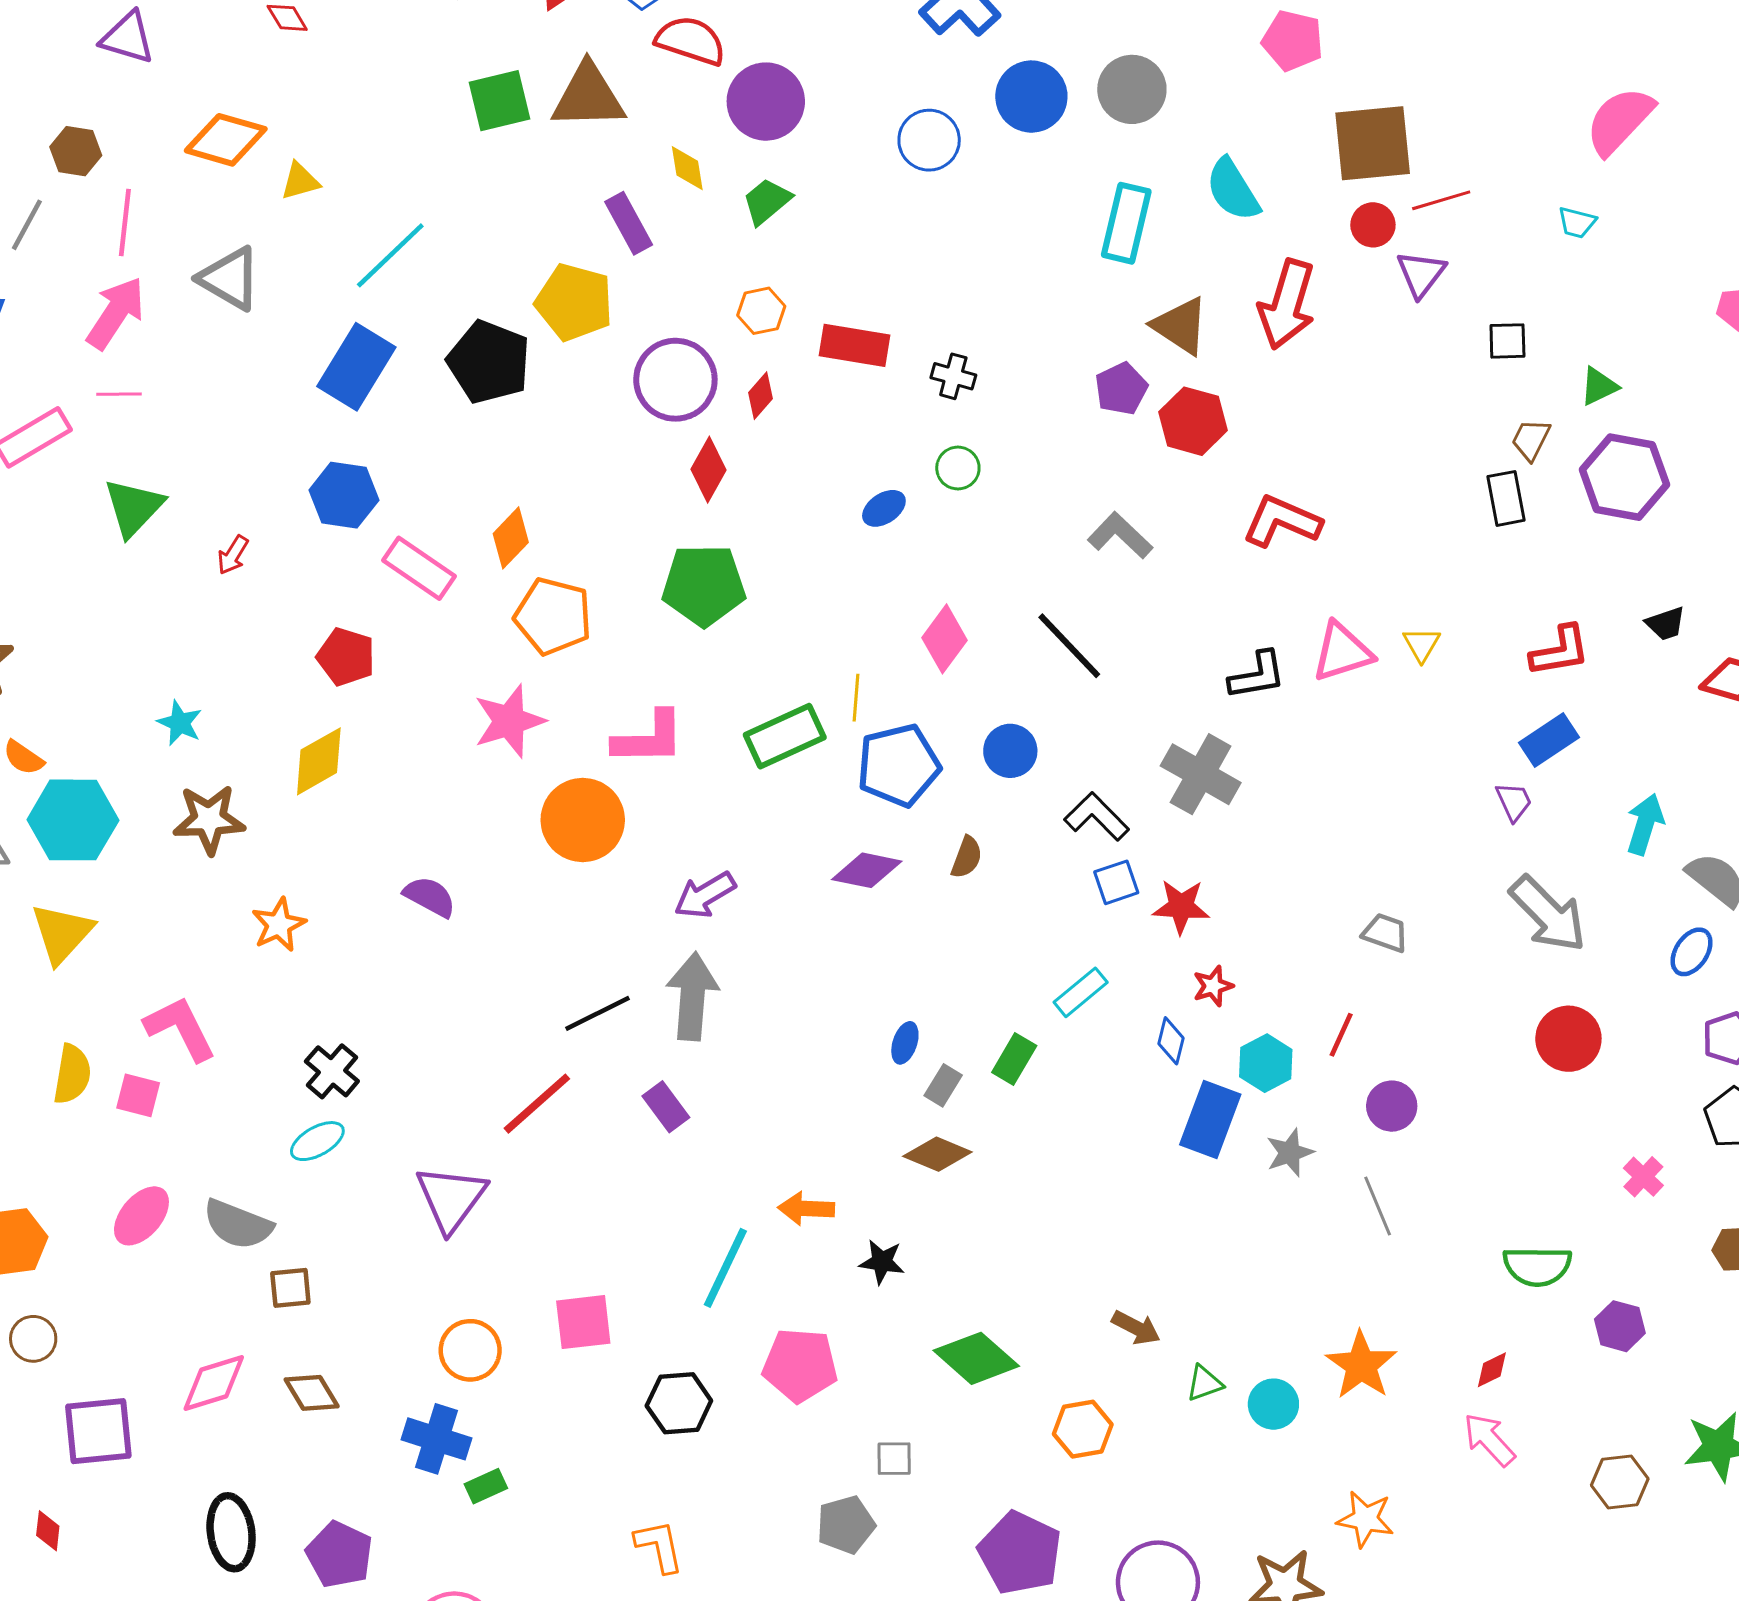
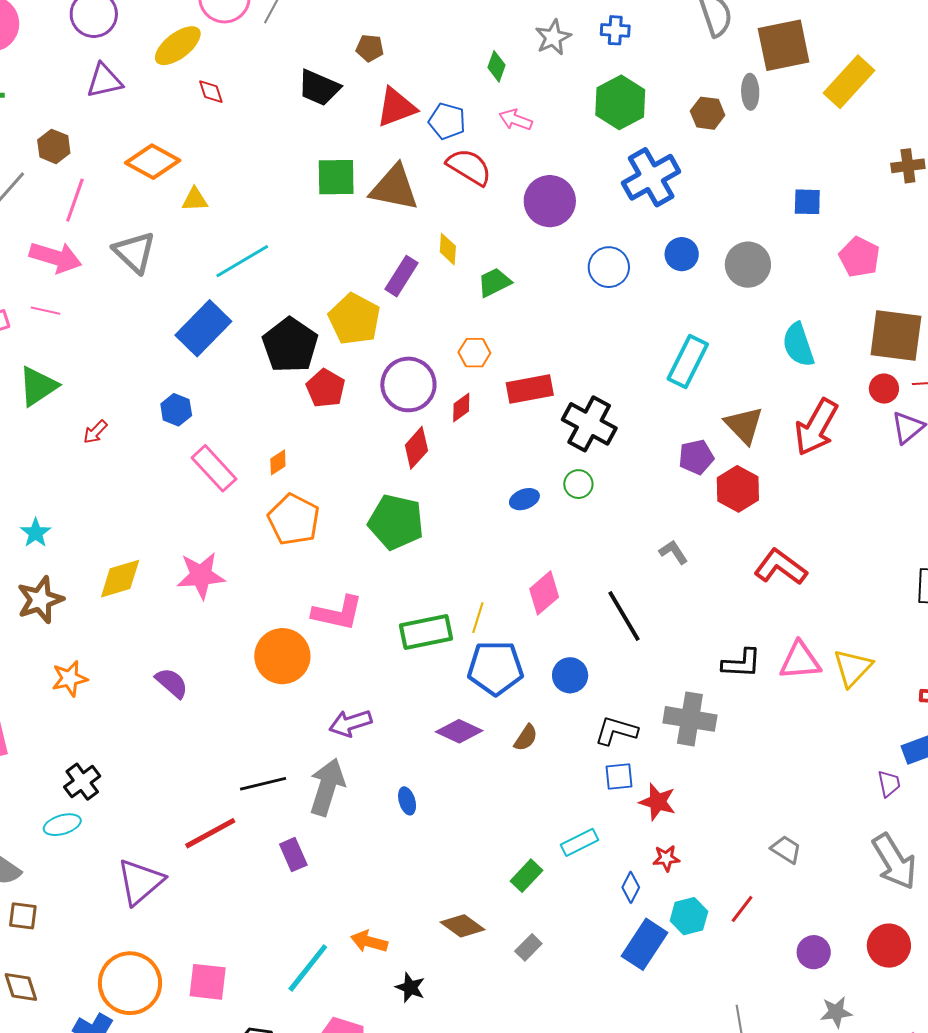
purple triangle: (128, 38) -> (104, 81), turned -42
blue circle: (1031, 97) -> (682, 254), size x0.7
purple circle: (766, 102) -> (550, 201), moved
purple rectangle: (629, 223) -> (402, 276), turned 48
cyan rectangle: (1126, 223) -> (688, 361), moved
pink arrow: (116, 313) -> (55, 257), turned 60
red rectangle: (855, 345) -> (530, 389), turned -33
black cross: (953, 376) -> (589, 424), size x1.8
blue hexagon: (344, 495) -> (176, 410), size x0.7
gray L-shape: (1120, 535) -> (673, 552), size x0.7
orange diamond: (511, 538) -> (278, 462), size x0.7
yellow triangle: (1421, 644) -> (853, 668), size x1.6
red pentagon: (346, 657) -> (326, 388), moved
pink star: (509, 721) -> (201, 576), moved
gray cross: (1201, 774) -> (690, 719), turned -33
black L-shape: (1097, 817) -> (616, 731), turned -42
brown star: (209, 819) -> (40, 600), turned -30
blue ellipse: (905, 1043) -> (407, 801), moved, turned -48
gray rectangle: (943, 1085) -> (528, 947), moved
purple circle: (1392, 1106) -> (814, 952), moved
gray star: (1290, 1153) -> (836, 1012), moved
orange circle: (470, 1350) -> (130, 983), size x1.5

